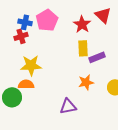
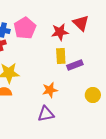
red star: (82, 24) -> (60, 32), turned 30
orange star: (86, 82) -> (50, 90), moved

